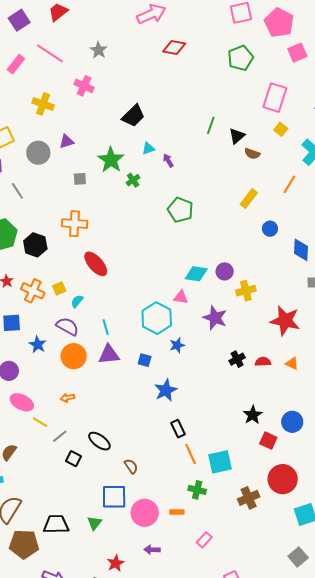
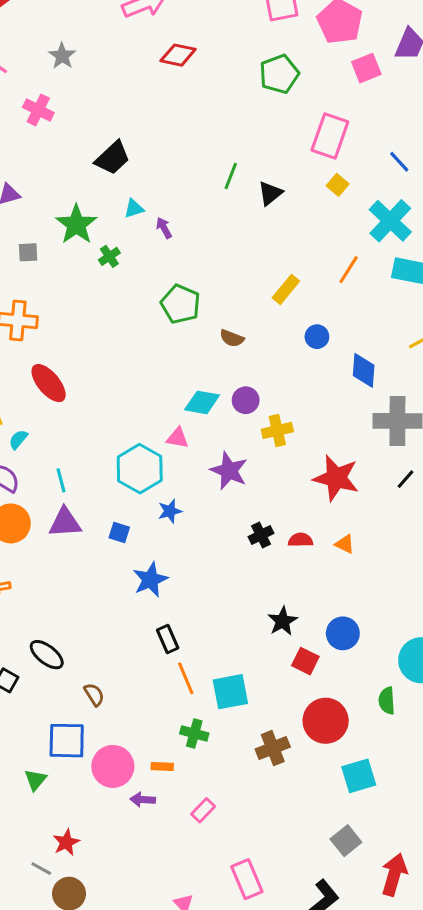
brown semicircle: (252, 154) -> (232, 338), moved
purple arrow: (152, 550) -> (143, 800), moved

